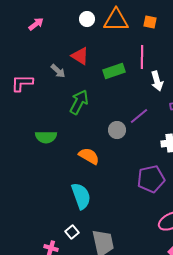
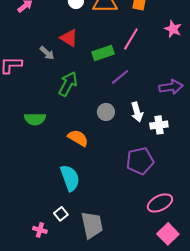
pink line: (142, 57) -> (131, 39), turned 30
white arrow: (157, 81) -> (137, 112), moved
purple line: (139, 116) -> (120, 77), moved

